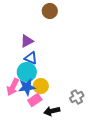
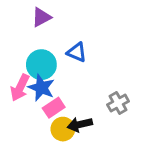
blue triangle: (31, 58) -> (77, 52), moved
yellow circle: (41, 86) -> (63, 129), moved
blue star: (27, 87) -> (41, 88), turned 30

